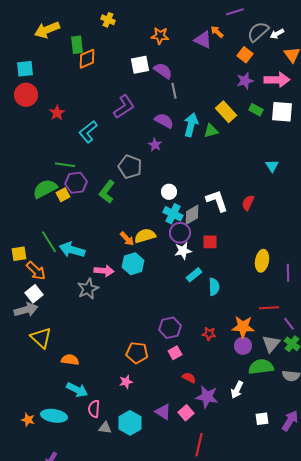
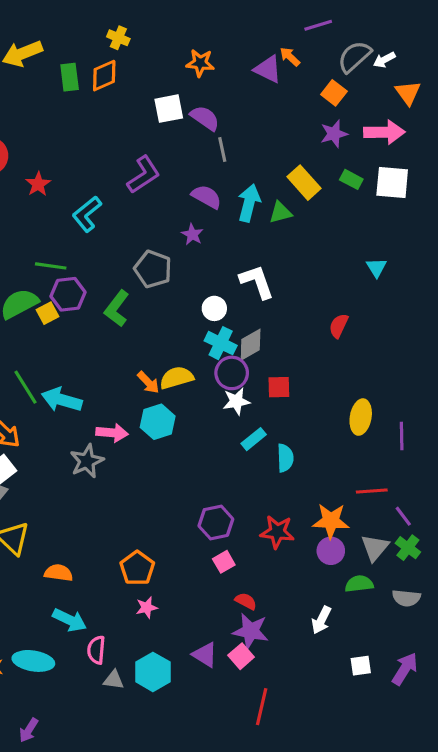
orange diamond: (87, 59) -> (104, 76), moved
white L-shape: (217, 201) -> (257, 282), moved
red star: (209, 334) -> (277, 532), size x1.5
orange pentagon: (137, 353) -> (137, 568), moved, turned 30
green semicircle: (261, 367) -> (359, 584), size x0.7
purple star: (207, 397) -> (251, 631), moved

